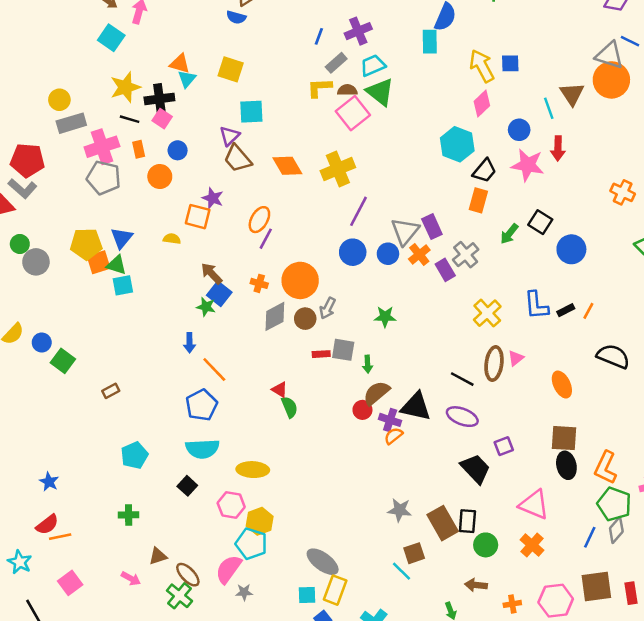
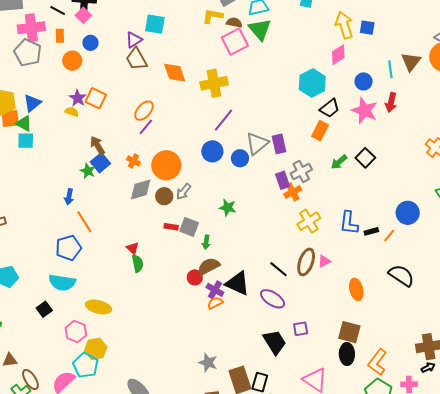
purple star: (213, 198) -> (78, 98), moved
blue circle: (571, 249) -> (408, 213), moved
orange cross: (419, 255) -> (293, 192), moved

